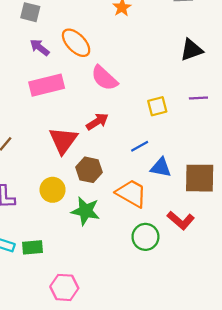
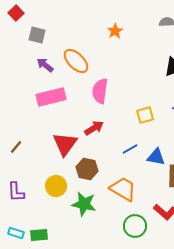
pink semicircle: (104, 78) -> (100, 91), turned 55
blue triangle: (161, 167) -> (156, 157), moved

